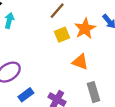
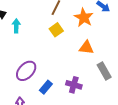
yellow square: (62, 35) -> (56, 30), moved

